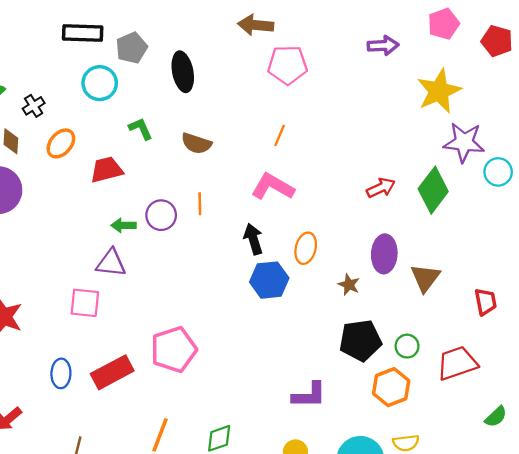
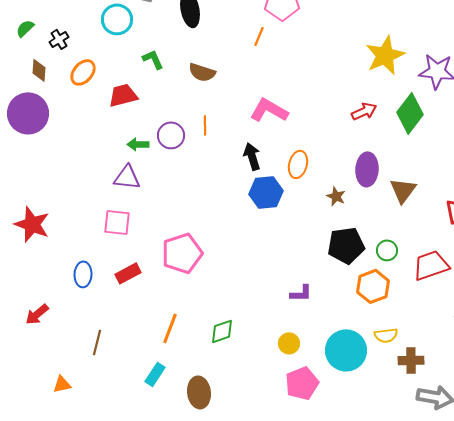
yellow star: (439, 91) -> (385, 55), moved
orange line: (280, 135) -> (259, 36), moved
pink square: (85, 303) -> (117, 222), moved
red rectangle: (112, 372) -> (128, 273), size x0.7
purple L-shape: (309, 395) -> (301, 293), size x0.7

